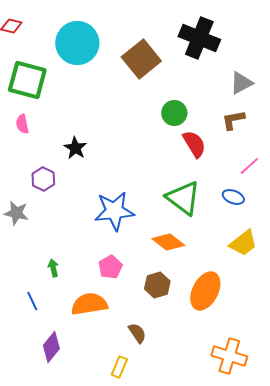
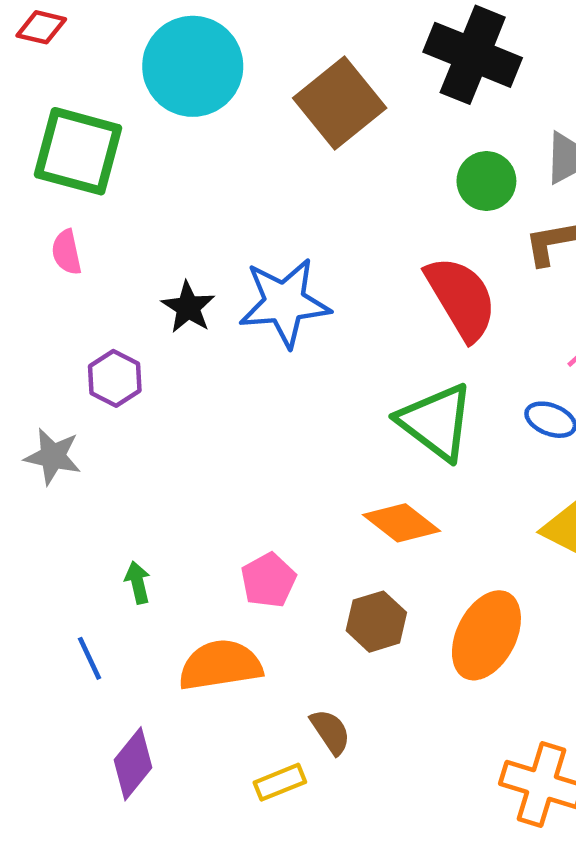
green circle: (174, 113) -> (486, 181), moved
red semicircle: (194, 144) -> (461, 298), size x1.4
blue star: (114, 211) -> (285, 303), moved
yellow rectangle: (119, 367) -> (280, 782), moved, turned 45

